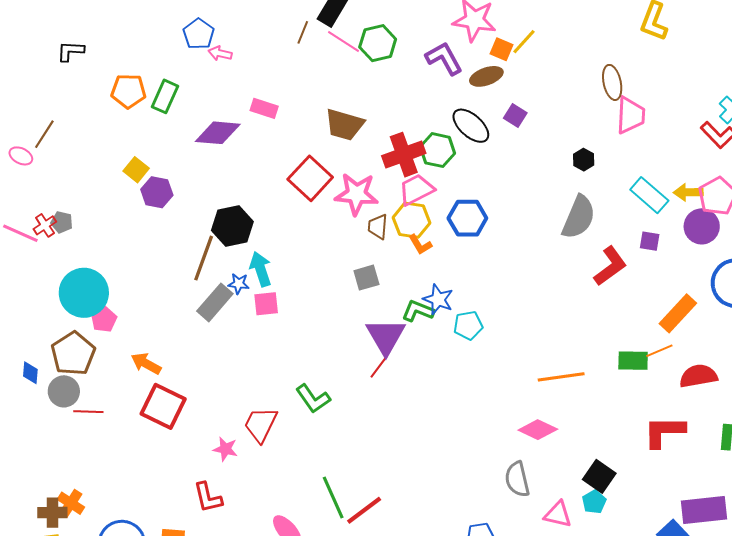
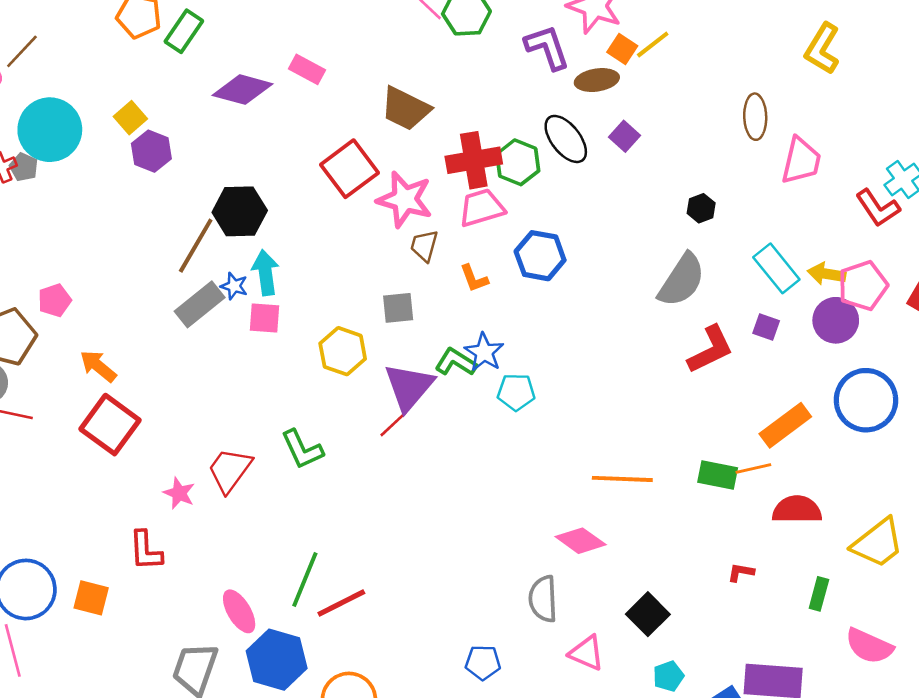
pink trapezoid: (631, 115) -> (801, 161), moved
yellow hexagon: (411, 220) -> (343, 351), moved
cyan circle: (84, 293) -> (50, 130), moved
red L-shape: (664, 432) -> (741, 572), size x0.5
green line: (333, 497) -> (305, 580), turned 36
cyan pentagon: (594, 502) -> (668, 676), moved

